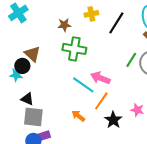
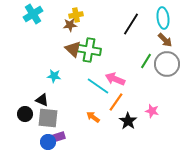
yellow cross: (91, 14) -> (76, 15), moved
brown star: (64, 25) -> (70, 25), moved
brown triangle: (32, 54) -> (73, 49), moved
black circle: (22, 66) -> (25, 114), moved
cyan star: (16, 75) -> (54, 76), moved

